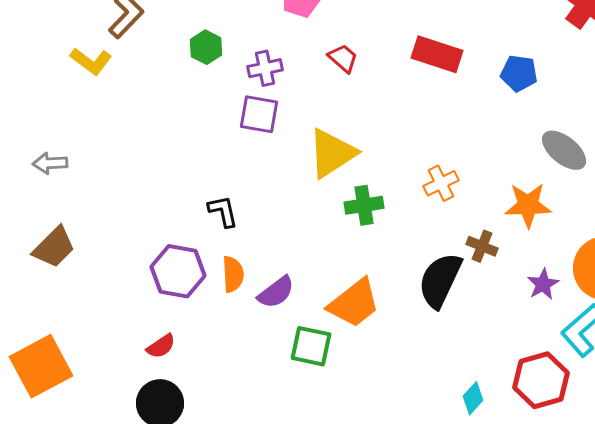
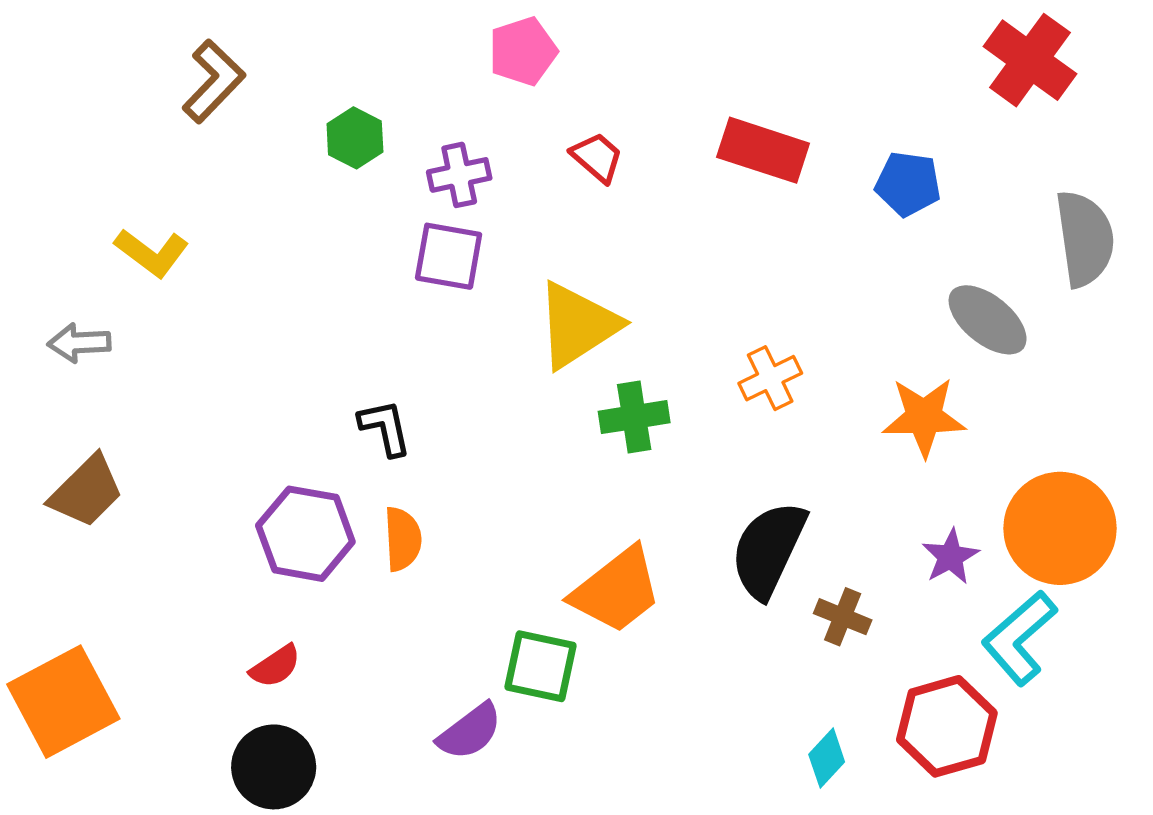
yellow L-shape: (91, 61) -> (152, 253), moved
brown cross: (482, 246) -> (843, 617), moved
purple semicircle: (276, 292) -> (470, 732), moved

